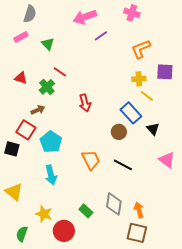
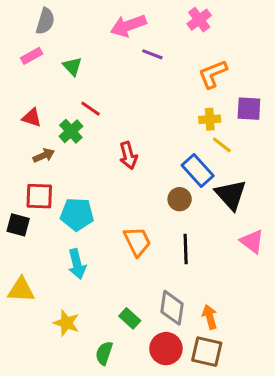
pink cross: (132, 13) -> (199, 20), turned 35
purple line: (101, 36) -> (152, 54), turned 56
brown arrow: (38, 110) -> (44, 155), moved
black triangle: (153, 129) -> (231, 195), size x1.6
red square: (26, 130) -> (39, 196), turned -30
cyan pentagon: (51, 142) -> (77, 214), turned -30
black line: (123, 165) -> (186, 249), turned 60
yellow triangle: (14, 192) -> (21, 290), turned -36
red circle: (64, 231) -> (166, 349), moved
green semicircle: (22, 234) -> (104, 353), moved

